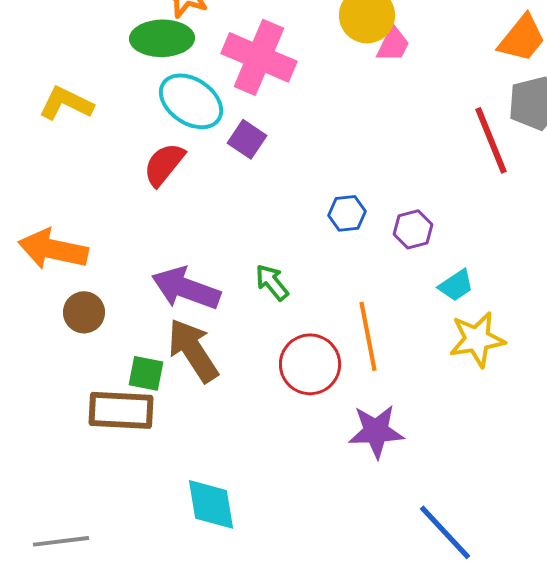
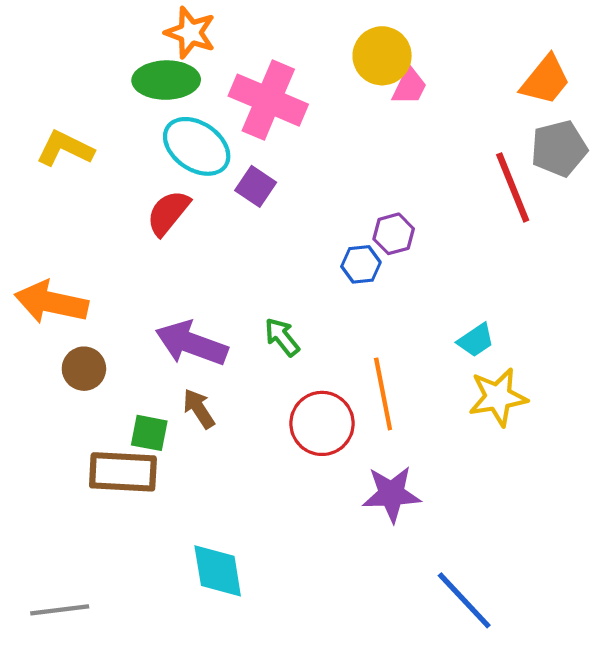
purple hexagon: (413, 229) -> (394, 234), moved
brown arrow: (193, 350) -> (199, 409), size x0.6

